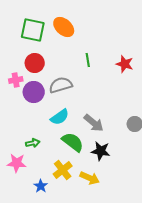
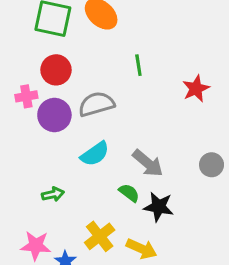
red star: (125, 64) -> (196, 89), moved, turned 30
green semicircle: (73, 142) -> (129, 193), moved, size x0.6
pink star: (17, 163) -> (36, 246), moved

